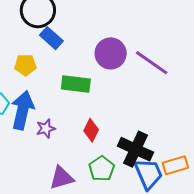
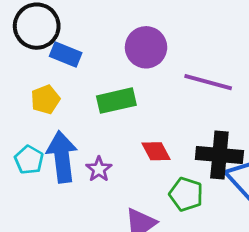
purple line: (152, 63) -> (208, 82), moved
red diamond: (91, 130) -> (156, 151), turned -35

